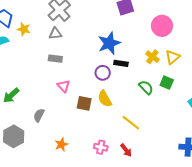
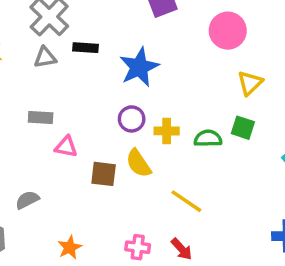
yellow cross: (152, 57) -> (167, 131), moved, turned -32
gray rectangle: (55, 59) -> (41, 118), moved
black rectangle: (121, 63) -> (85, 48), moved
pink triangle: (64, 86) -> (66, 147), turned -32
green semicircle: (146, 87) -> (208, 138), turned -42
gray semicircle: (39, 115) -> (27, 200), turned 40

